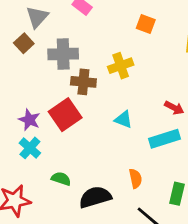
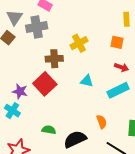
orange square: (146, 24) -> (117, 42), moved
gray cross: (63, 54) -> (37, 27), moved
cyan cross: (30, 148) -> (12, 111), moved

